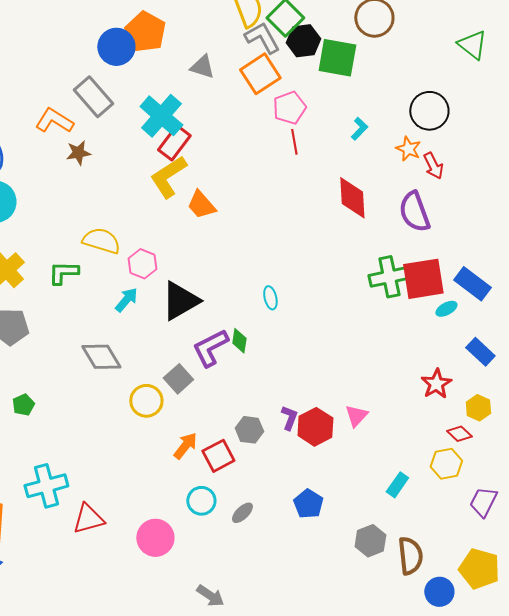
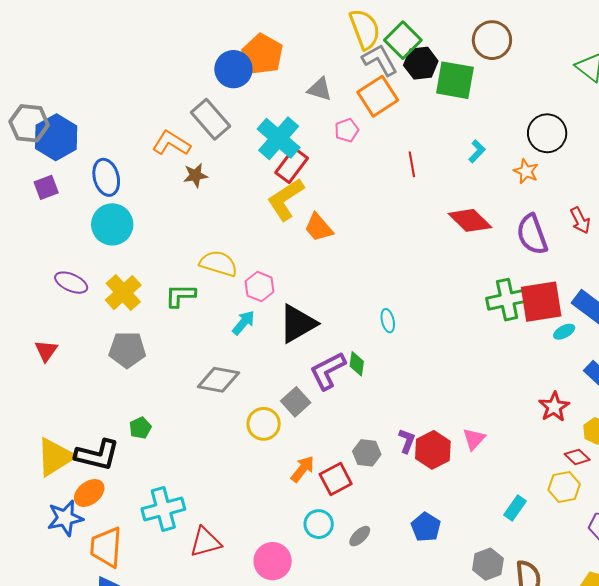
pink pentagon: (289, 108) -> (347, 130), moved, size x0.7
red arrow: (433, 166) -> (580, 220), moved
red diamond: (352, 198) -> (470, 220), turned -42
gray diamond: (101, 357) -> (218, 380), turned -48

